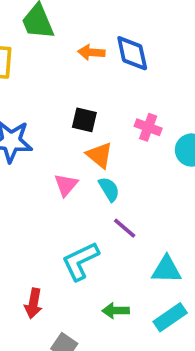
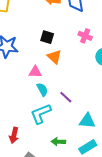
pink cross: (148, 127) -> (85, 36), moved
pink triangle: (66, 185) -> (35, 72), turned 48
cyan semicircle: (109, 189) -> (42, 90), moved

